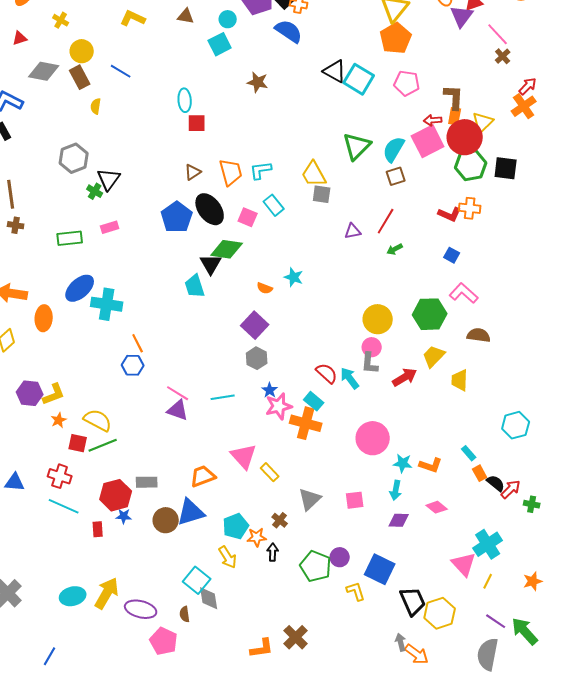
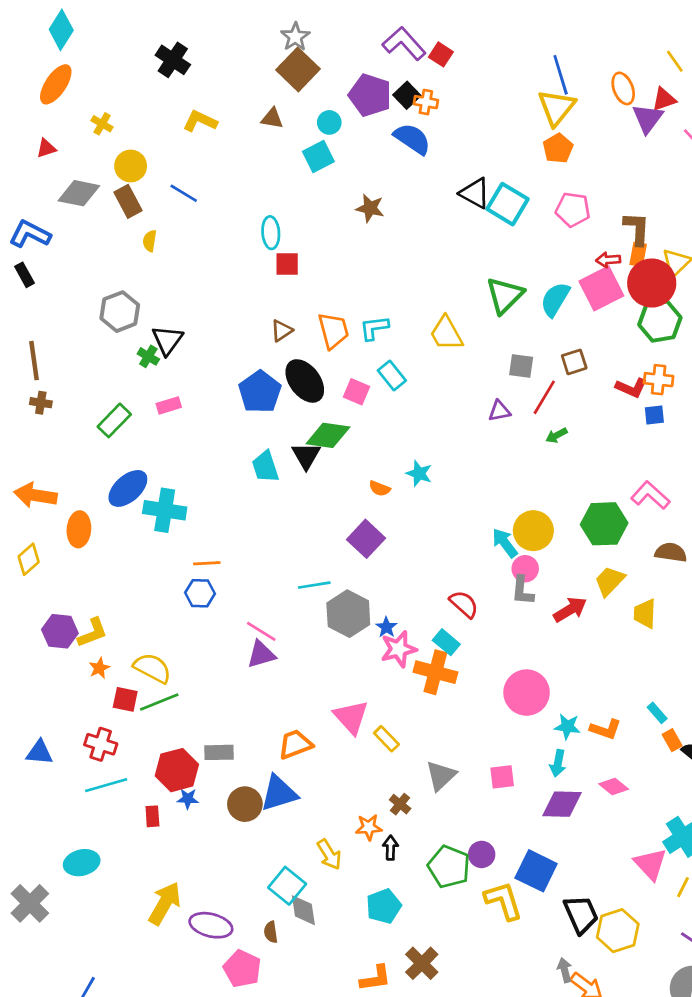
orange pentagon: (396, 38) -> (558, 148), size x0.7
brown square: (396, 176) -> (574, 362), moved
gray square: (322, 194) -> (521, 366), moved
green rectangle: (70, 238) -> (114, 420), turned -40
blue square: (452, 255) -> (654, 415), moved, turned -35
cyan trapezoid: (195, 286) -> (265, 467), moved
orange line: (138, 343) -> (207, 563), turned -66
gray hexagon: (257, 358) -> (348, 614), moved, size x1.5
cyan arrow: (350, 378) -> (505, 543), moved
cyan line: (223, 397) -> (314, 585), moved
purple triangle: (178, 410) -> (261, 654), turned -35
cyan line: (64, 506) -> (106, 785), turned -40
purple diamond: (399, 520) -> (562, 804), size x1.4
cyan pentagon: (236, 526) -> (384, 906), moved
yellow L-shape: (356, 591) -> (503, 901), size x1.5
cyan ellipse: (73, 596) -> (82, 863), moved

